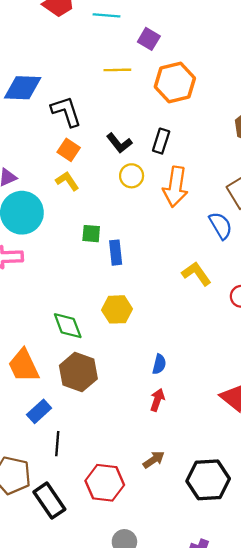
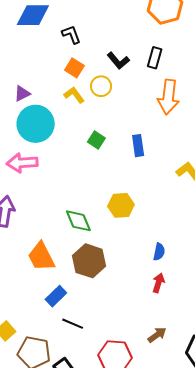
black L-shape: (66, 111) -> (71, 34), size x0.7
yellow circle: (132, 176) -> (101, 86), moved
green square: (91, 234) -> (96, 140), turned 30
blue rectangle: (116, 253) -> (138, 146), moved
black line: (57, 444) -> (73, 324), turned -70

